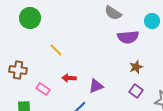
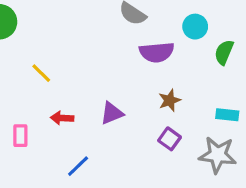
purple triangle: (96, 86) -> (112, 113), moved
pink rectangle: (43, 89) -> (20, 136), turned 56

